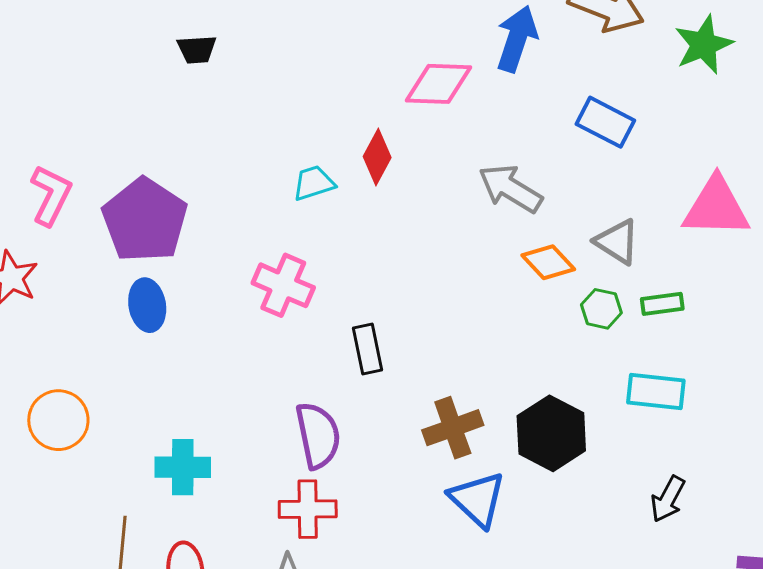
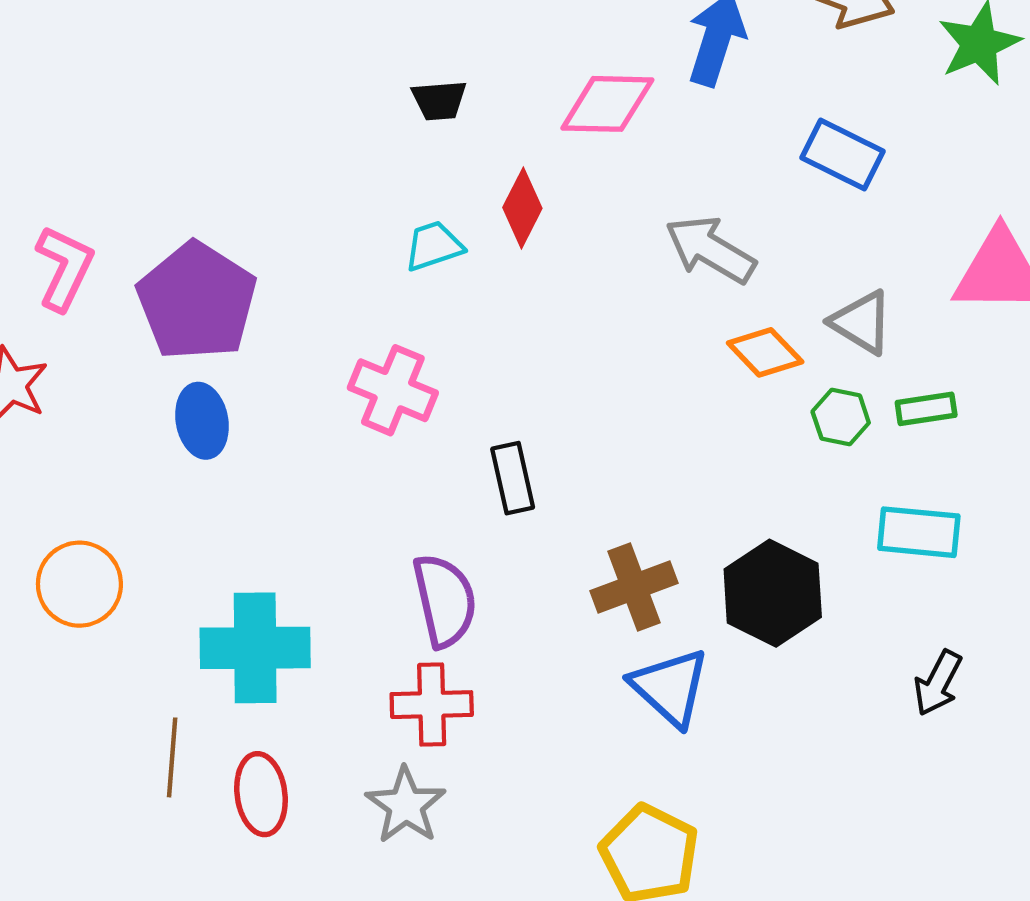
black trapezoid: (197, 49) -> (439, 100), moved
cyan cross: (183, 467) -> (255, 648), size x1.4

